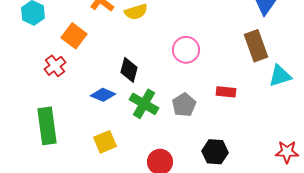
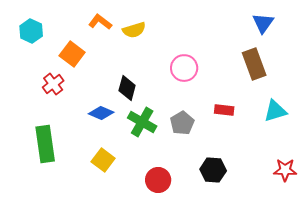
cyan triangle: (280, 76) -> (275, 111), moved
yellow square: (105, 142) -> (103, 160), turned -30

